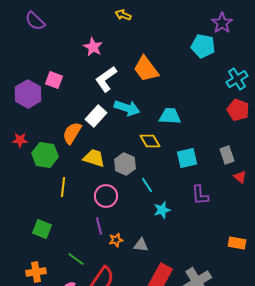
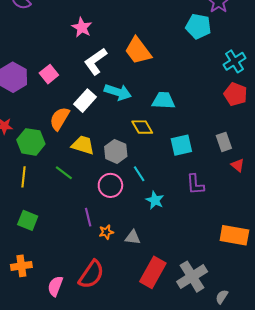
pink square: (54, 80) -> (49, 74), moved, turned 30
yellow line: (63, 187) -> (23, 177), moved
pink circle: (106, 196) -> (110, 185), moved
cyan star: (162, 210) -> (155, 200), turned -30
orange rectangle: (237, 243) -> (234, 235), size x1.5
green line: (76, 259) -> (64, 173), moved

